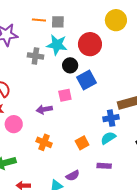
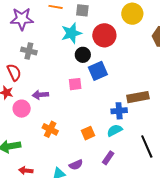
gray square: (58, 22) -> (82, 10), moved
cyan star: (57, 45) -> (71, 33), turned -30
gray cross: (35, 56) -> (29, 51), moved
purple arrow: (44, 109) -> (40, 95), moved
purple rectangle: (104, 166) -> (108, 158), turned -64

